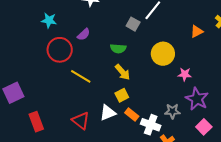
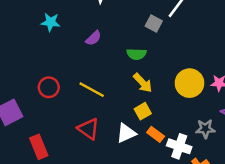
red circle: (60, 50) -> (49, 87), moved, size x0.7
yellow circle: (163, 54) -> (189, 83), moved
red triangle: (81, 121) -> (88, 129), moved

